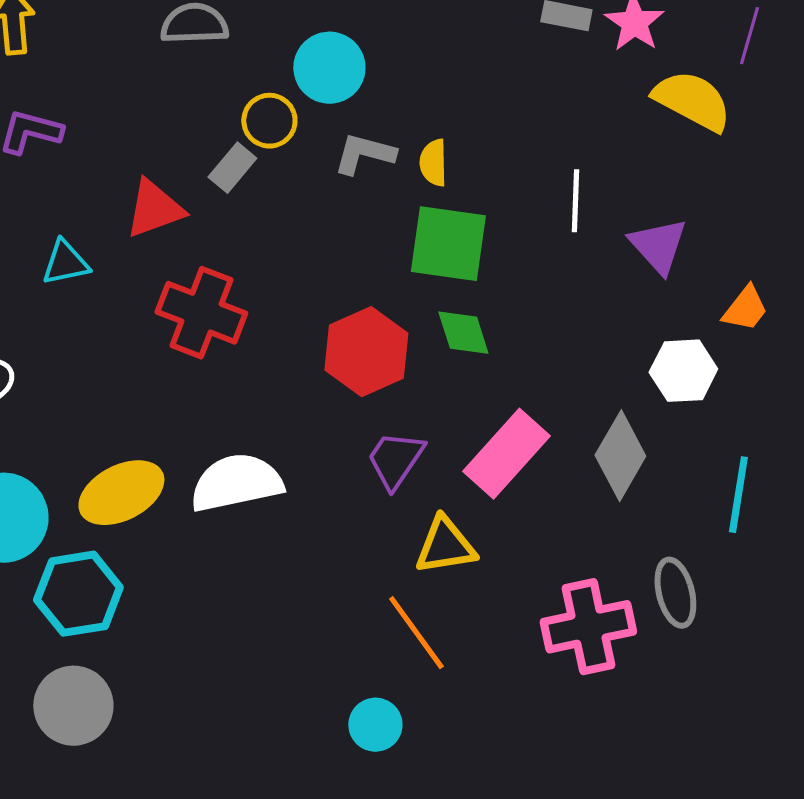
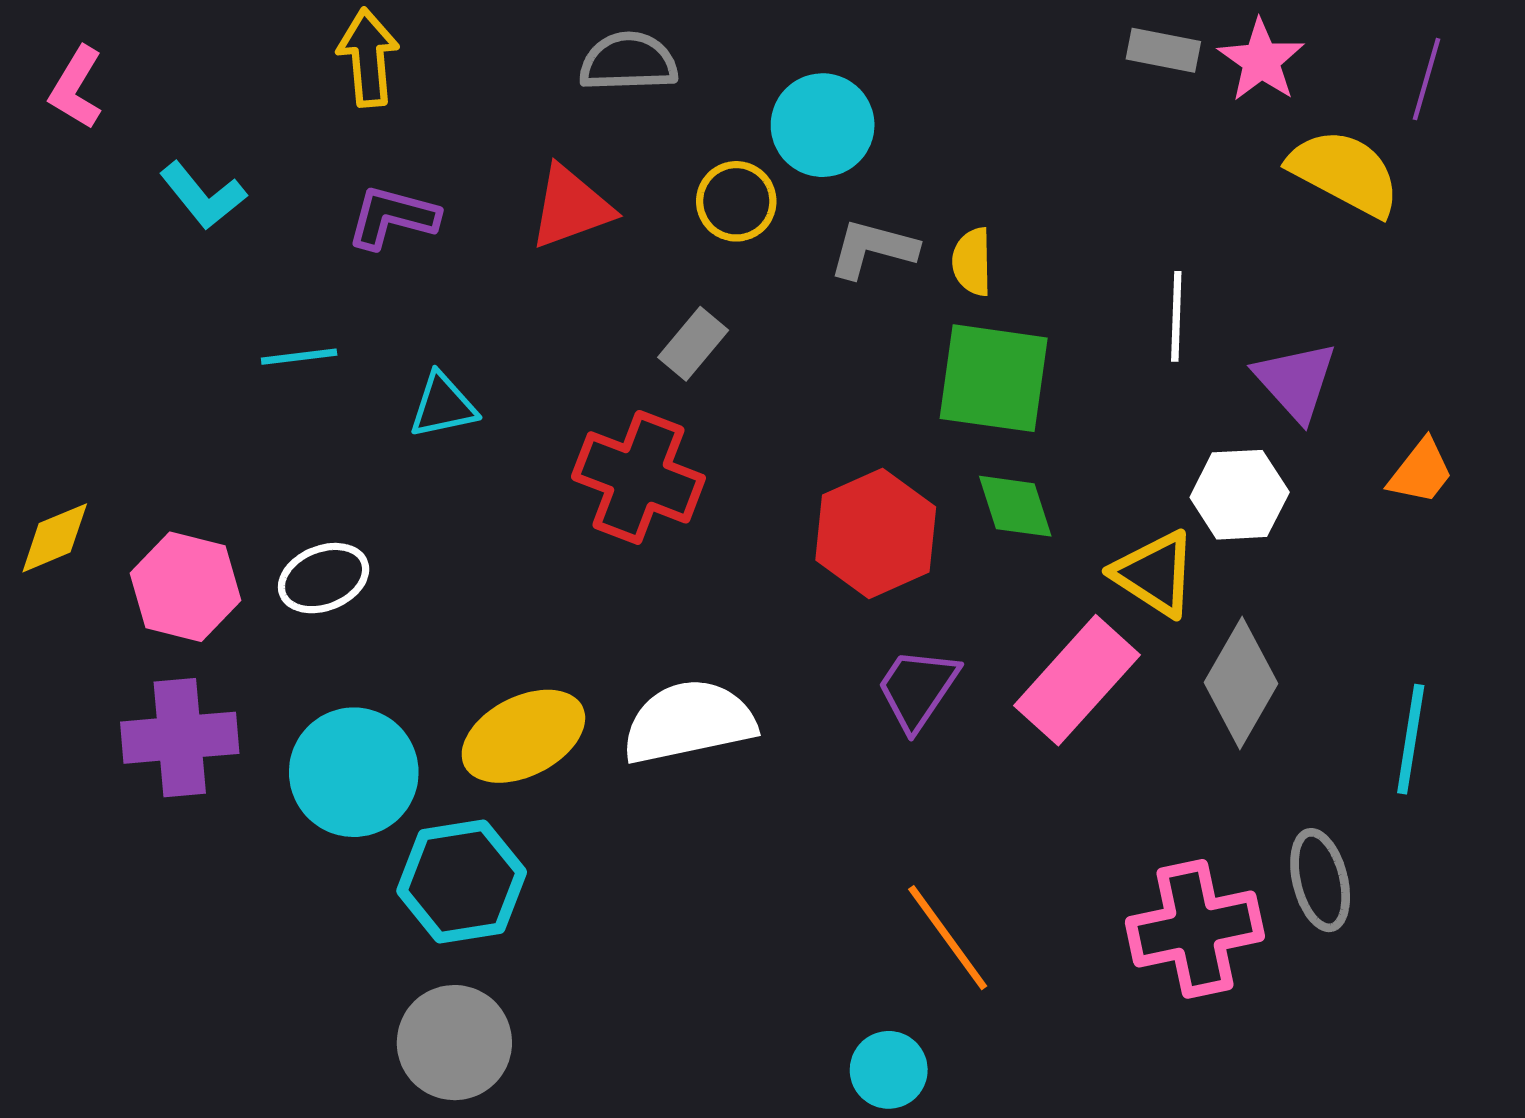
gray rectangle: (232, 168) -> (693, 344), moved
red triangle: (154, 209) -> (571, 207), moved
white hexagon: (683, 371) -> (1240, 495), moved
yellow triangle: (445, 546) -> (1155, 574), moved, turned 42

